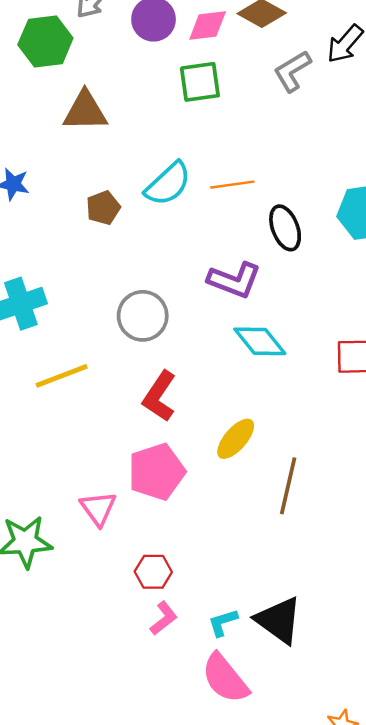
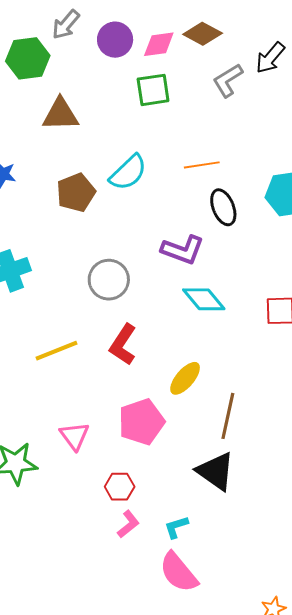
orange line: (232, 185) -> (202, 165), moved
brown pentagon: (103, 208) -> (76, 193), size x1.4
yellow line: (62, 376) -> (56, 351), moved
pink pentagon: (157, 472) -> (141, 422), moved
black triangle: (279, 620) -> (216, 471), moved

